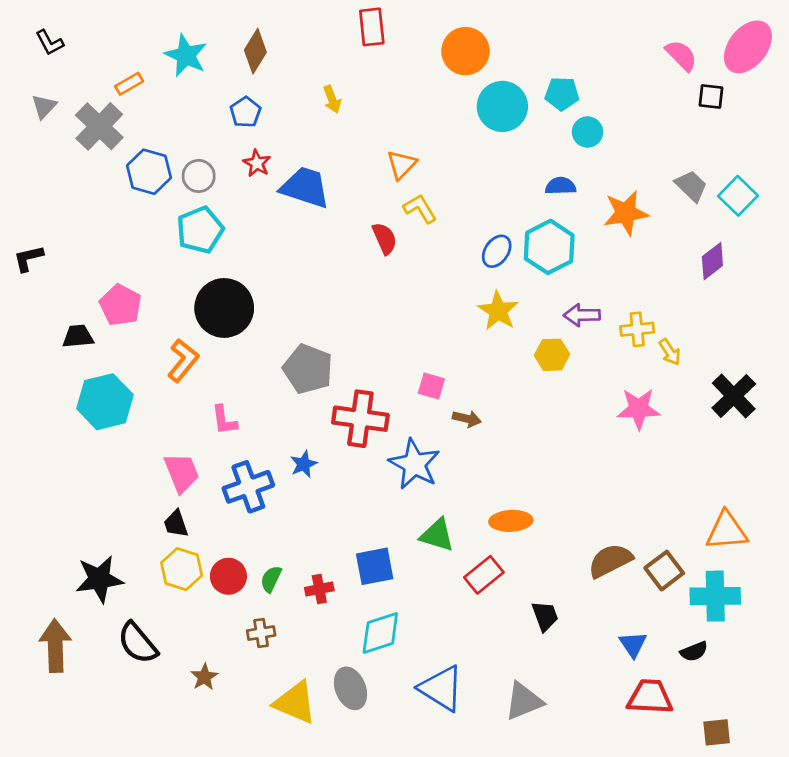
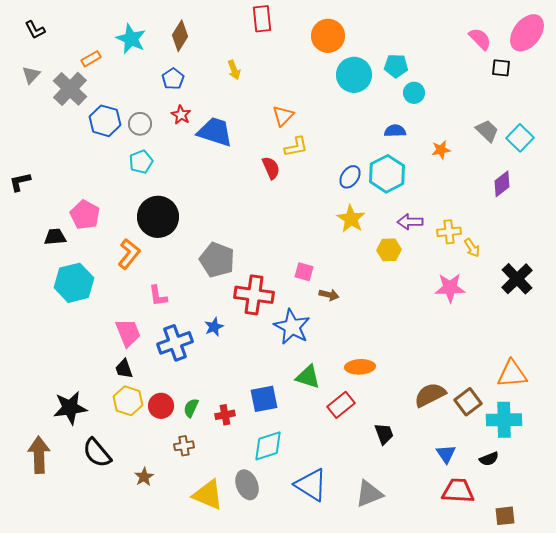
yellow L-shape: (420, 209) -> (296, 147), turned 110
orange star: (626, 213) -> (441, 150), size x0.6
cyan pentagon: (200, 230) -> (141, 162), size x0.7

